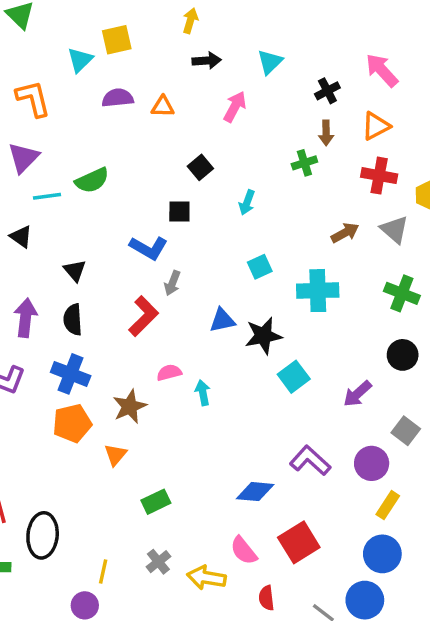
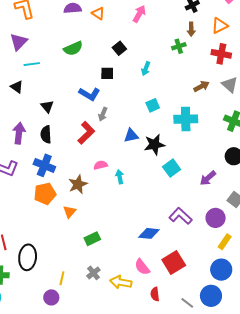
orange triangle: (163, 107) -> (98, 13), turned 32
green semicircle: (92, 180) -> (73, 48), moved

